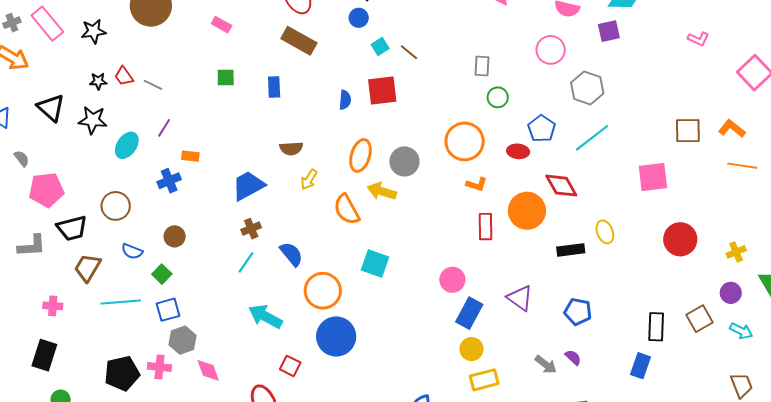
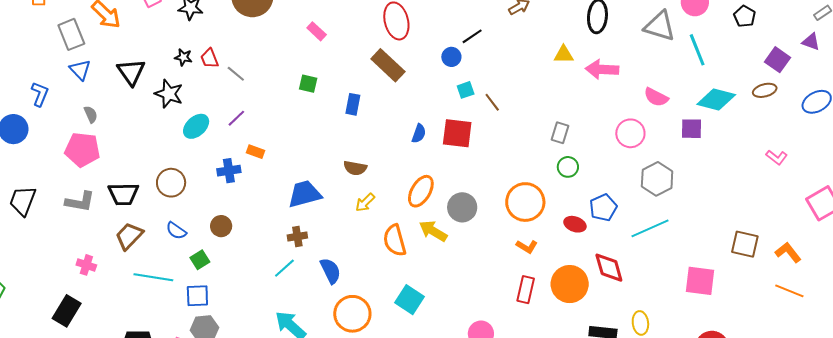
pink pentagon: (46, 190) -> (82, 150), moved

